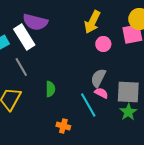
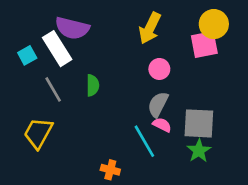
pink circle: (103, 44) -> (159, 69), moved
green semicircle: (50, 89) -> (93, 85), moved

